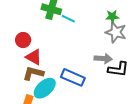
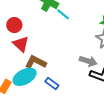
brown L-shape: (33, 73) -> (36, 62), moved
blue rectangle: (73, 77) -> (52, 83), moved, size x0.6

